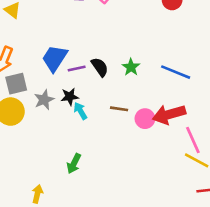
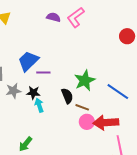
black semicircle: (100, 67) -> (67, 96), moved
green star: (131, 67) -> (85, 80), size x1.5
brown line: (119, 109) -> (82, 107), moved

